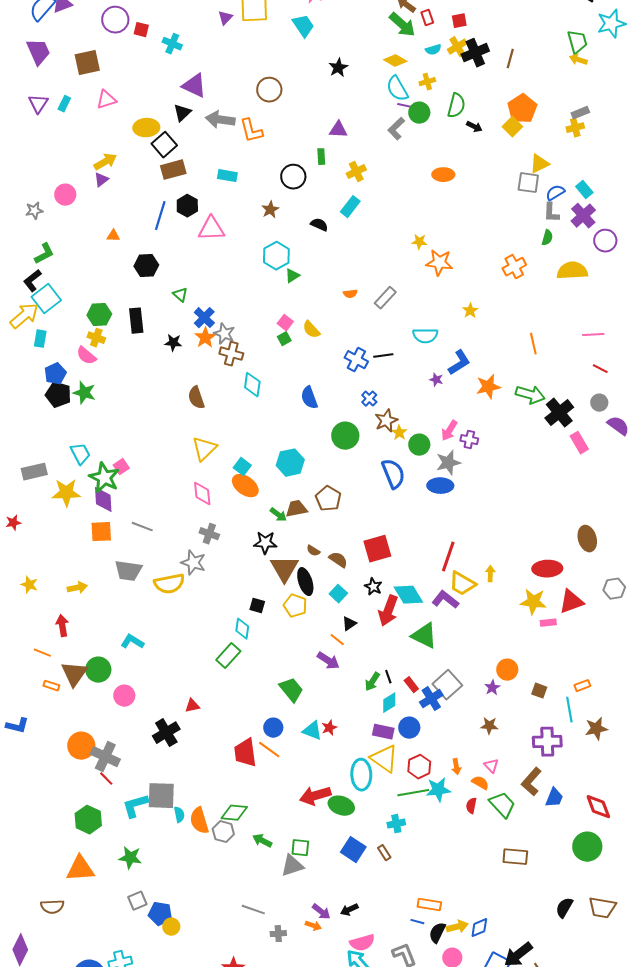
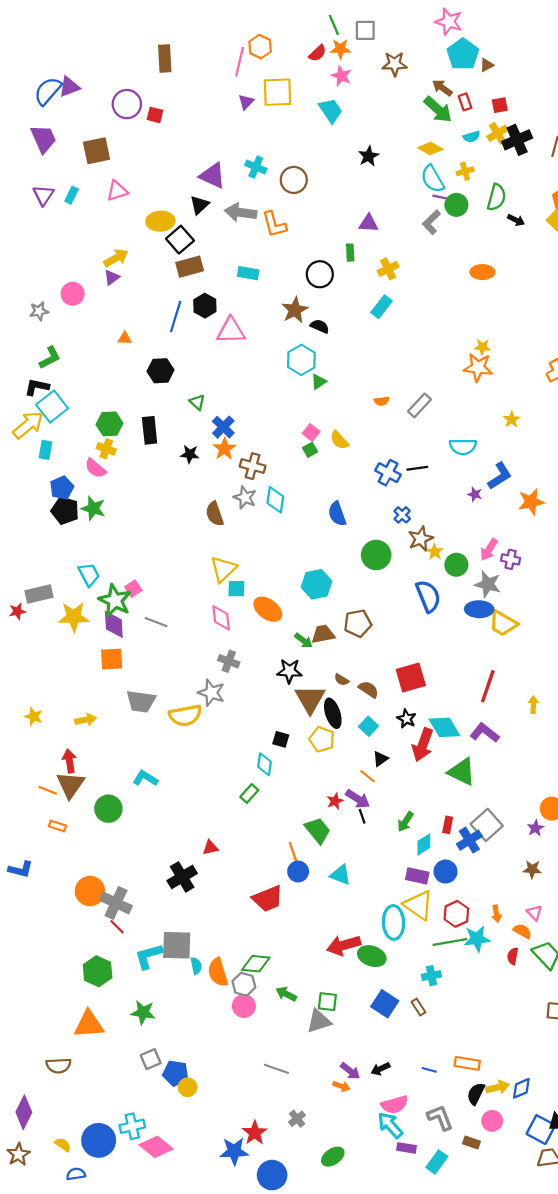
cyan cross: (172, 44) -> (256, 167), moved
brown star: (270, 210) -> (295, 310), size x1.4
black semicircle: (319, 225) -> (320, 326), moved
yellow star: (419, 242) -> (482, 347), moved
black L-shape: (32, 281) -> (37, 387), turned 50
gray star: (224, 334) -> (245, 498), moved
gray star: (448, 463) -> (488, 584), turned 30
cyan square: (242, 467) -> (236, 589), moved, turned -36
brown pentagon: (328, 499) -> (358, 623), turned 30
red star: (13, 523) -> (17, 611), moved
gray line: (142, 527) -> (156, 622), moved
yellow trapezoid: (462, 584) -> (503, 623), moved
green rectangle: (228, 656) -> (249, 793), size x0.7
brown triangle: (74, 674) -> (70, 785), moved
black line: (388, 677) -> (362, 816), moved
red rectangle: (411, 685) -> (448, 825), turned 49
pink circle: (124, 696) -> (244, 1006), moved
red star: (329, 728) -> (335, 801), moved
orange line: (269, 750) -> (294, 854), moved, turned 35
red trapezoid: (245, 753) -> (268, 899), turned -104
blue line: (417, 922) -> (429, 1070), moved
gray cross: (278, 934) -> (297, 1119), moved, turned -35

